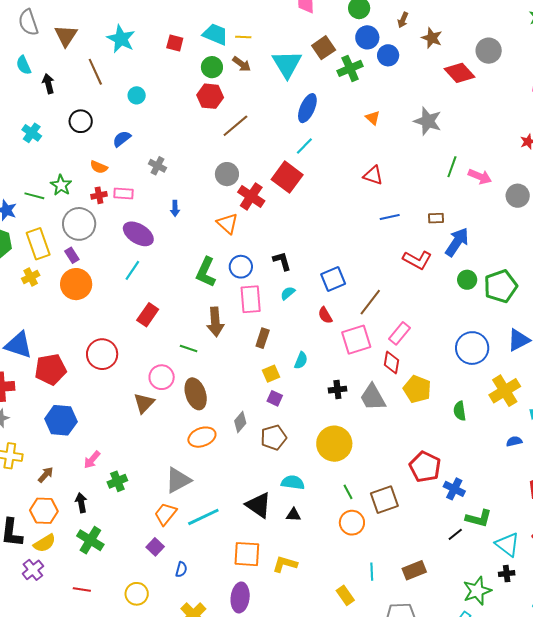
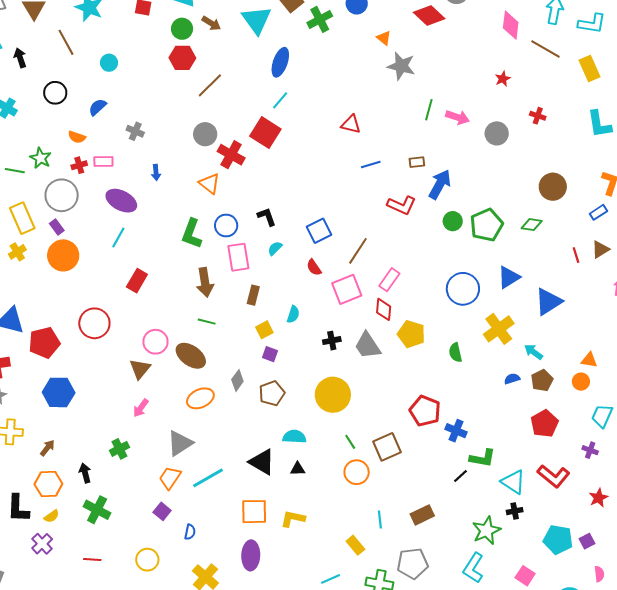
orange triangle: (373, 118) -> (384, 38), moved
green line: (189, 349) -> (207, 322), moved
brown ellipse: (196, 394) -> (191, 356), turned -32
pink arrow: (92, 460) -> (141, 408), moved
yellow semicircle: (45, 543) -> (52, 516), size x0.7

